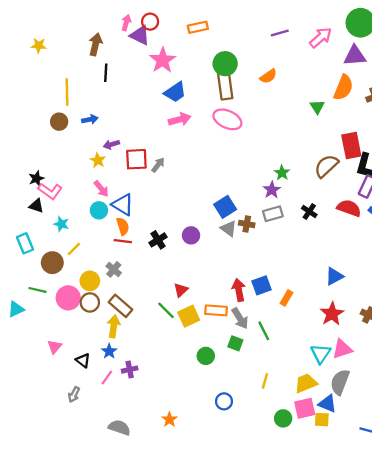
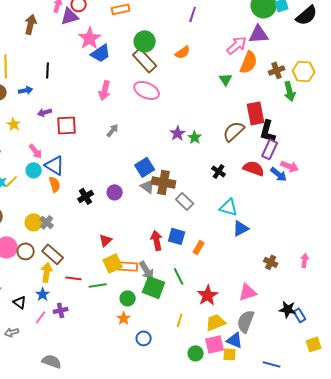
purple line: (280, 33) -> (193, 14), turned -56
purple triangle: (140, 35) -> (70, 16), turned -42
pink arrow: (321, 38) -> (237, 45), moved
black line: (106, 73) -> (48, 70), moved
brown rectangle: (225, 85) -> (145, 60), turned -35
blue trapezoid: (175, 92) -> (101, 53), moved
pink arrow: (180, 119) -> (105, 90), turned 120
yellow star: (98, 160) -> (14, 124), moved
gray arrow: (158, 165) -> (113, 130), moved
purple star: (272, 190) -> (178, 133), moved
gray rectangle: (273, 214) -> (185, 201), moved, turned 60
brown cross: (247, 224) -> (164, 182), size x1.6
red line: (123, 241) -> (74, 278), moved
yellow line: (74, 249) -> (12, 181), moved
yellow circle: (90, 281) -> (34, 222), moved
blue square: (262, 285) -> (177, 236), turned 36
green line: (166, 310) -> (98, 285), moved, turned -54
orange rectangle: (216, 310) -> (128, 266), moved
red star: (332, 314) -> (208, 295), moved
gray arrow: (240, 318) -> (147, 270), moved
green square: (235, 343) -> (154, 287), size x1.6
cyan triangle: (321, 354) -> (229, 207), moved, turned -48
gray arrow: (74, 395) -> (12, 332), turned 48
orange star: (169, 420) -> (124, 318), moved

